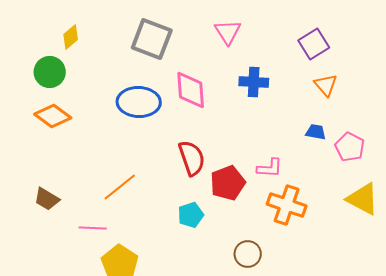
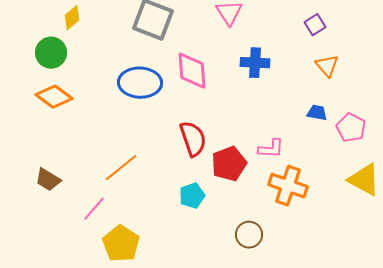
purple square: (314, 44) -> (315, 25), size x0.7
pink line: (93, 228) -> (94, 209), turned -52

